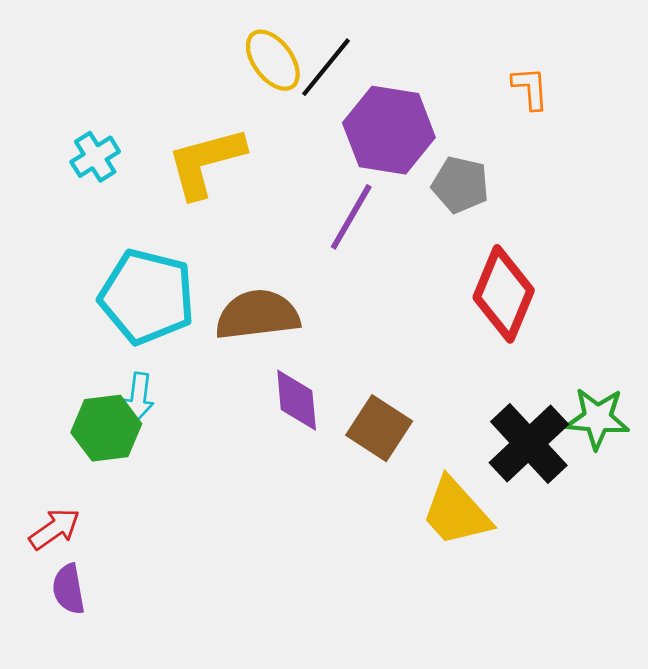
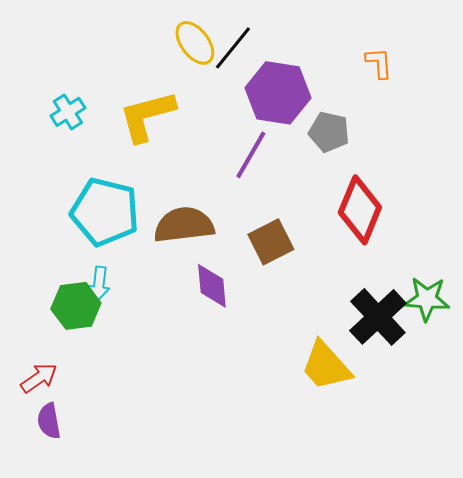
brown square: (379, 428) -> (271, 242), moved, turned 30

